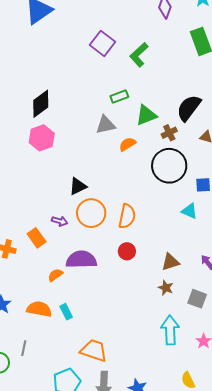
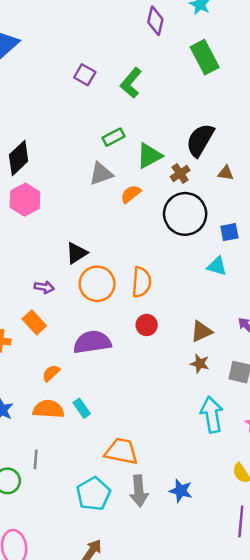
purple square: (103, 43) -> (85, 75), size x0.7
purple arrow: (60, 221) -> (44, 287), moved
orange semicircle: (55, 275) -> (51, 373), moved

